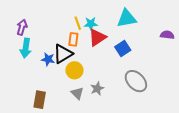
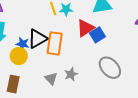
red triangle: (97, 37) -> (85, 28), moved
orange rectangle: (73, 39) -> (55, 43), moved, size x1.6
yellow circle: (74, 70) -> (19, 56), moved

